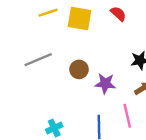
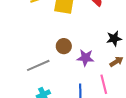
gray line: (38, 60) -> (38, 65), moved

